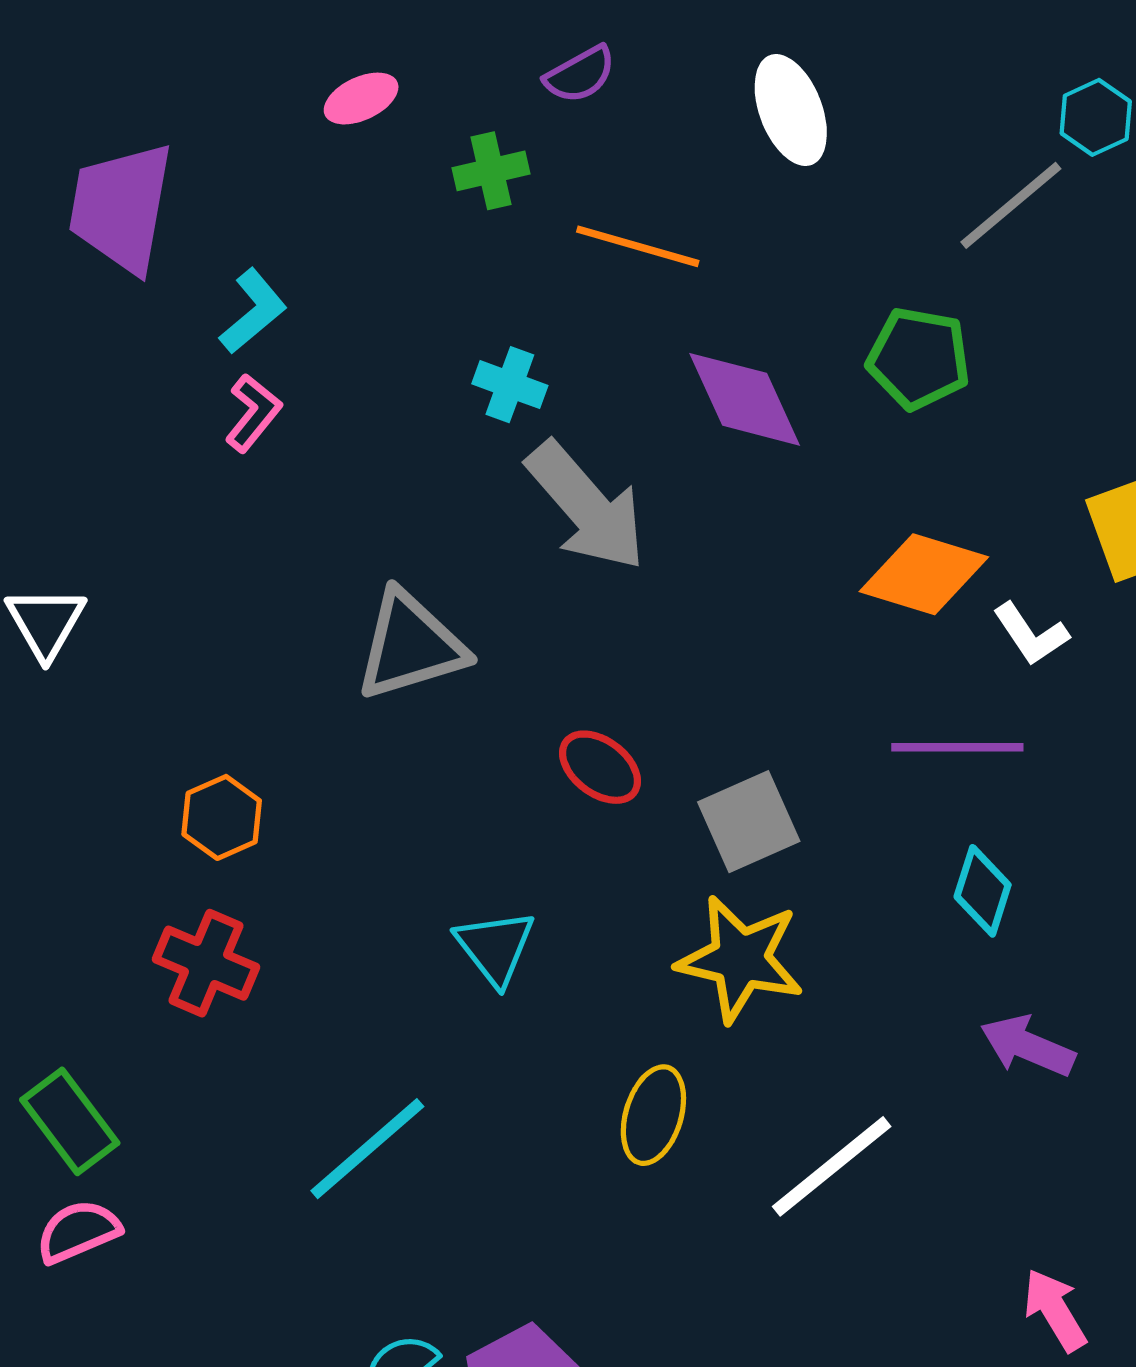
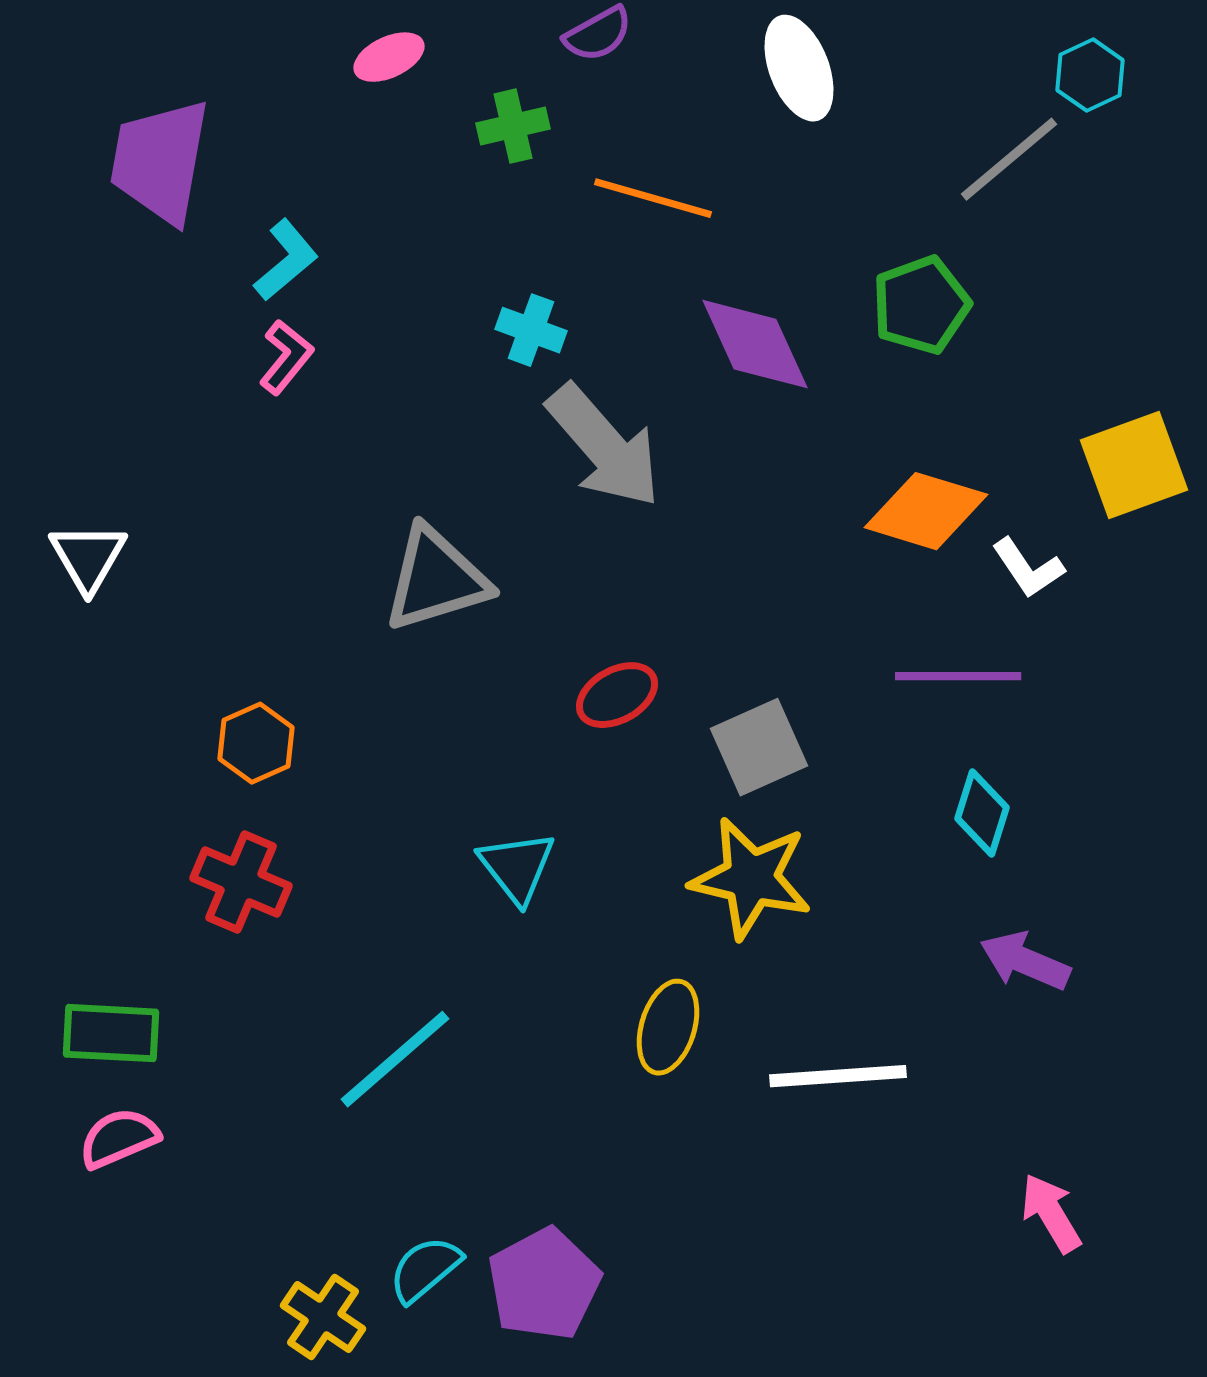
green pentagon: (919, 358) -> (921, 305), turned -30
red ellipse: (600, 767) -> (617, 695), turned -66
green rectangle: (70, 1121) -> (111, 1033), turned -50
white line: (832, 1166) -> (838, 1076), turned 35

